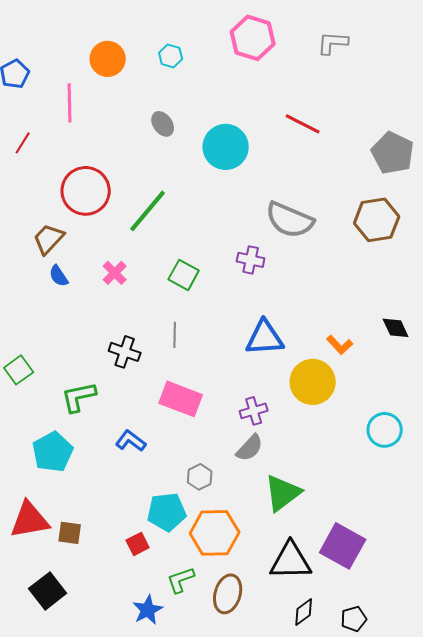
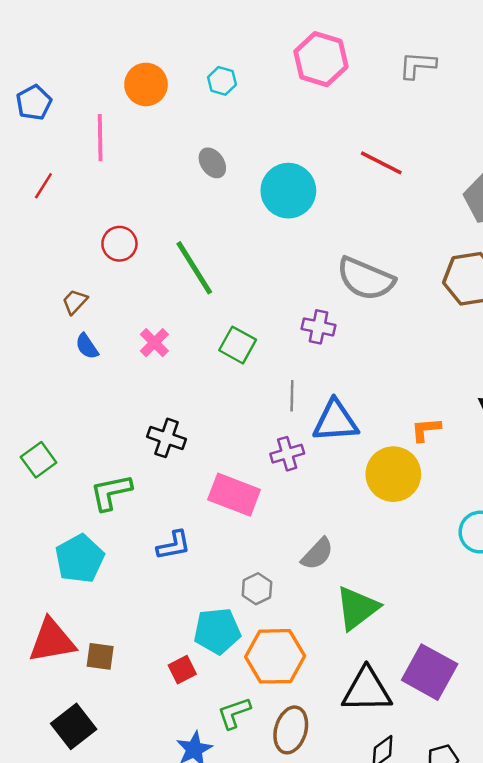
red circle: (86, 191) -> (119, 244), size x0.6
green line: (148, 211) -> (194, 268), turned -72
brown trapezoid: (49, 239) -> (75, 302), size x0.7
gray line: (175, 335) -> (292, 396), moved
orange L-shape: (340, 345) -> (426, 430), turned 128
purple cross: (254, 411) -> (287, 454), moved
blue L-shape: (131, 441) -> (174, 545), turned 132

